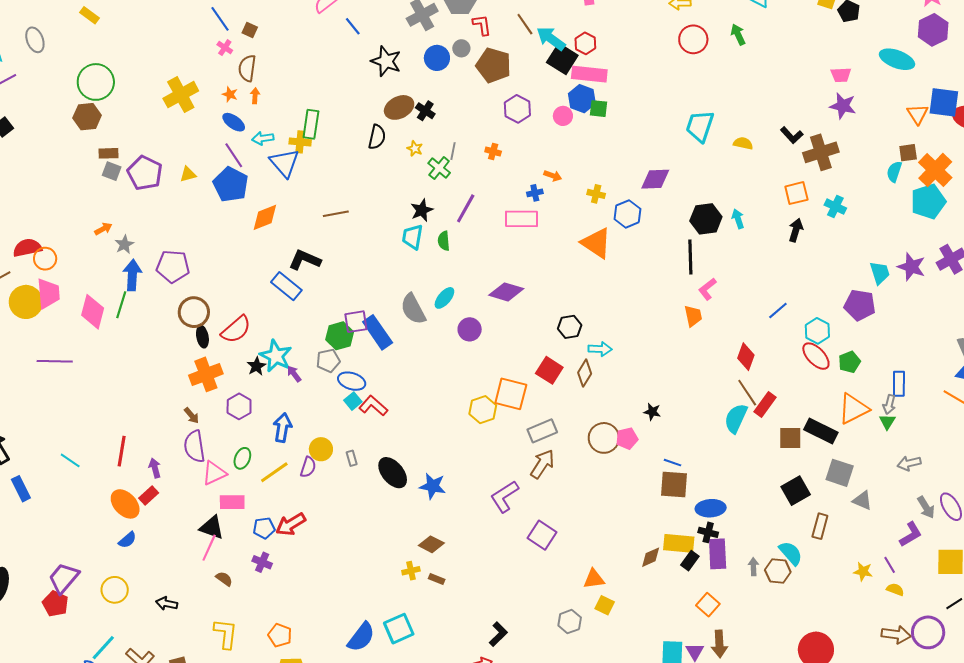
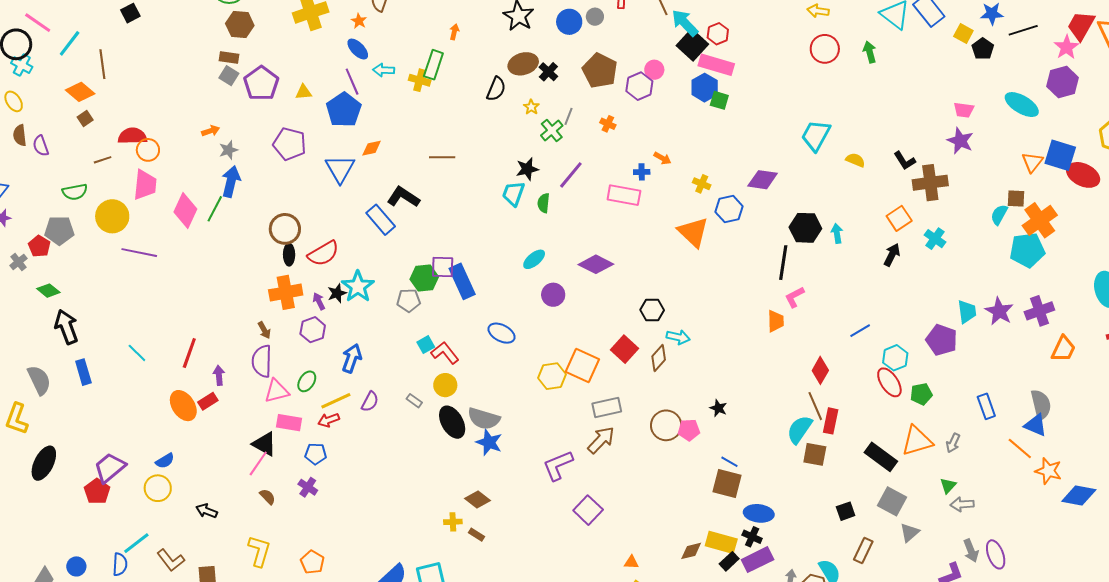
brown pentagon: (494, 65) -> (600, 71), moved
orange arrow: (255, 96) -> (454, 32), moved
pink circle: (563, 116) -> (654, 70), moved
brown hexagon: (87, 117) -> (240, 24), moved
blue triangle: (284, 163) -> (340, 169), moved
orange square: (796, 193) -> (899, 218), turned -30
orange diamond: (265, 217) -> (372, 148), size x0.7
purple pentagon: (173, 266) -> (290, 144), moved
yellow circle: (26, 302) -> (112, 216), moved
gray semicircle: (413, 309) -> (484, 419), moved, turned -56
purple arrow: (294, 374) -> (319, 301), moved
blue ellipse: (352, 381) -> (502, 333), moved
blue rectangle: (899, 384) -> (986, 406), moved, turned -30
red rectangle: (765, 404) -> (831, 421), turned -35
green triangle: (887, 422) -> (948, 486), moved
brown square: (790, 438) -> (815, 454), moved
yellow circle: (321, 449) -> (445, 385), moved
gray rectangle: (352, 458) -> (414, 401), turned -49
black square: (796, 491) -> (846, 511), size x0.7
gray triangle: (862, 500) -> (910, 533), turned 45
red arrow: (291, 524) -> (329, 420), moved, size x0.7
blue semicircle: (127, 540) -> (165, 461), moved
purple rectangle: (718, 554) -> (758, 560), turned 56
orange triangle: (594, 579) -> (631, 562), size x0.7

